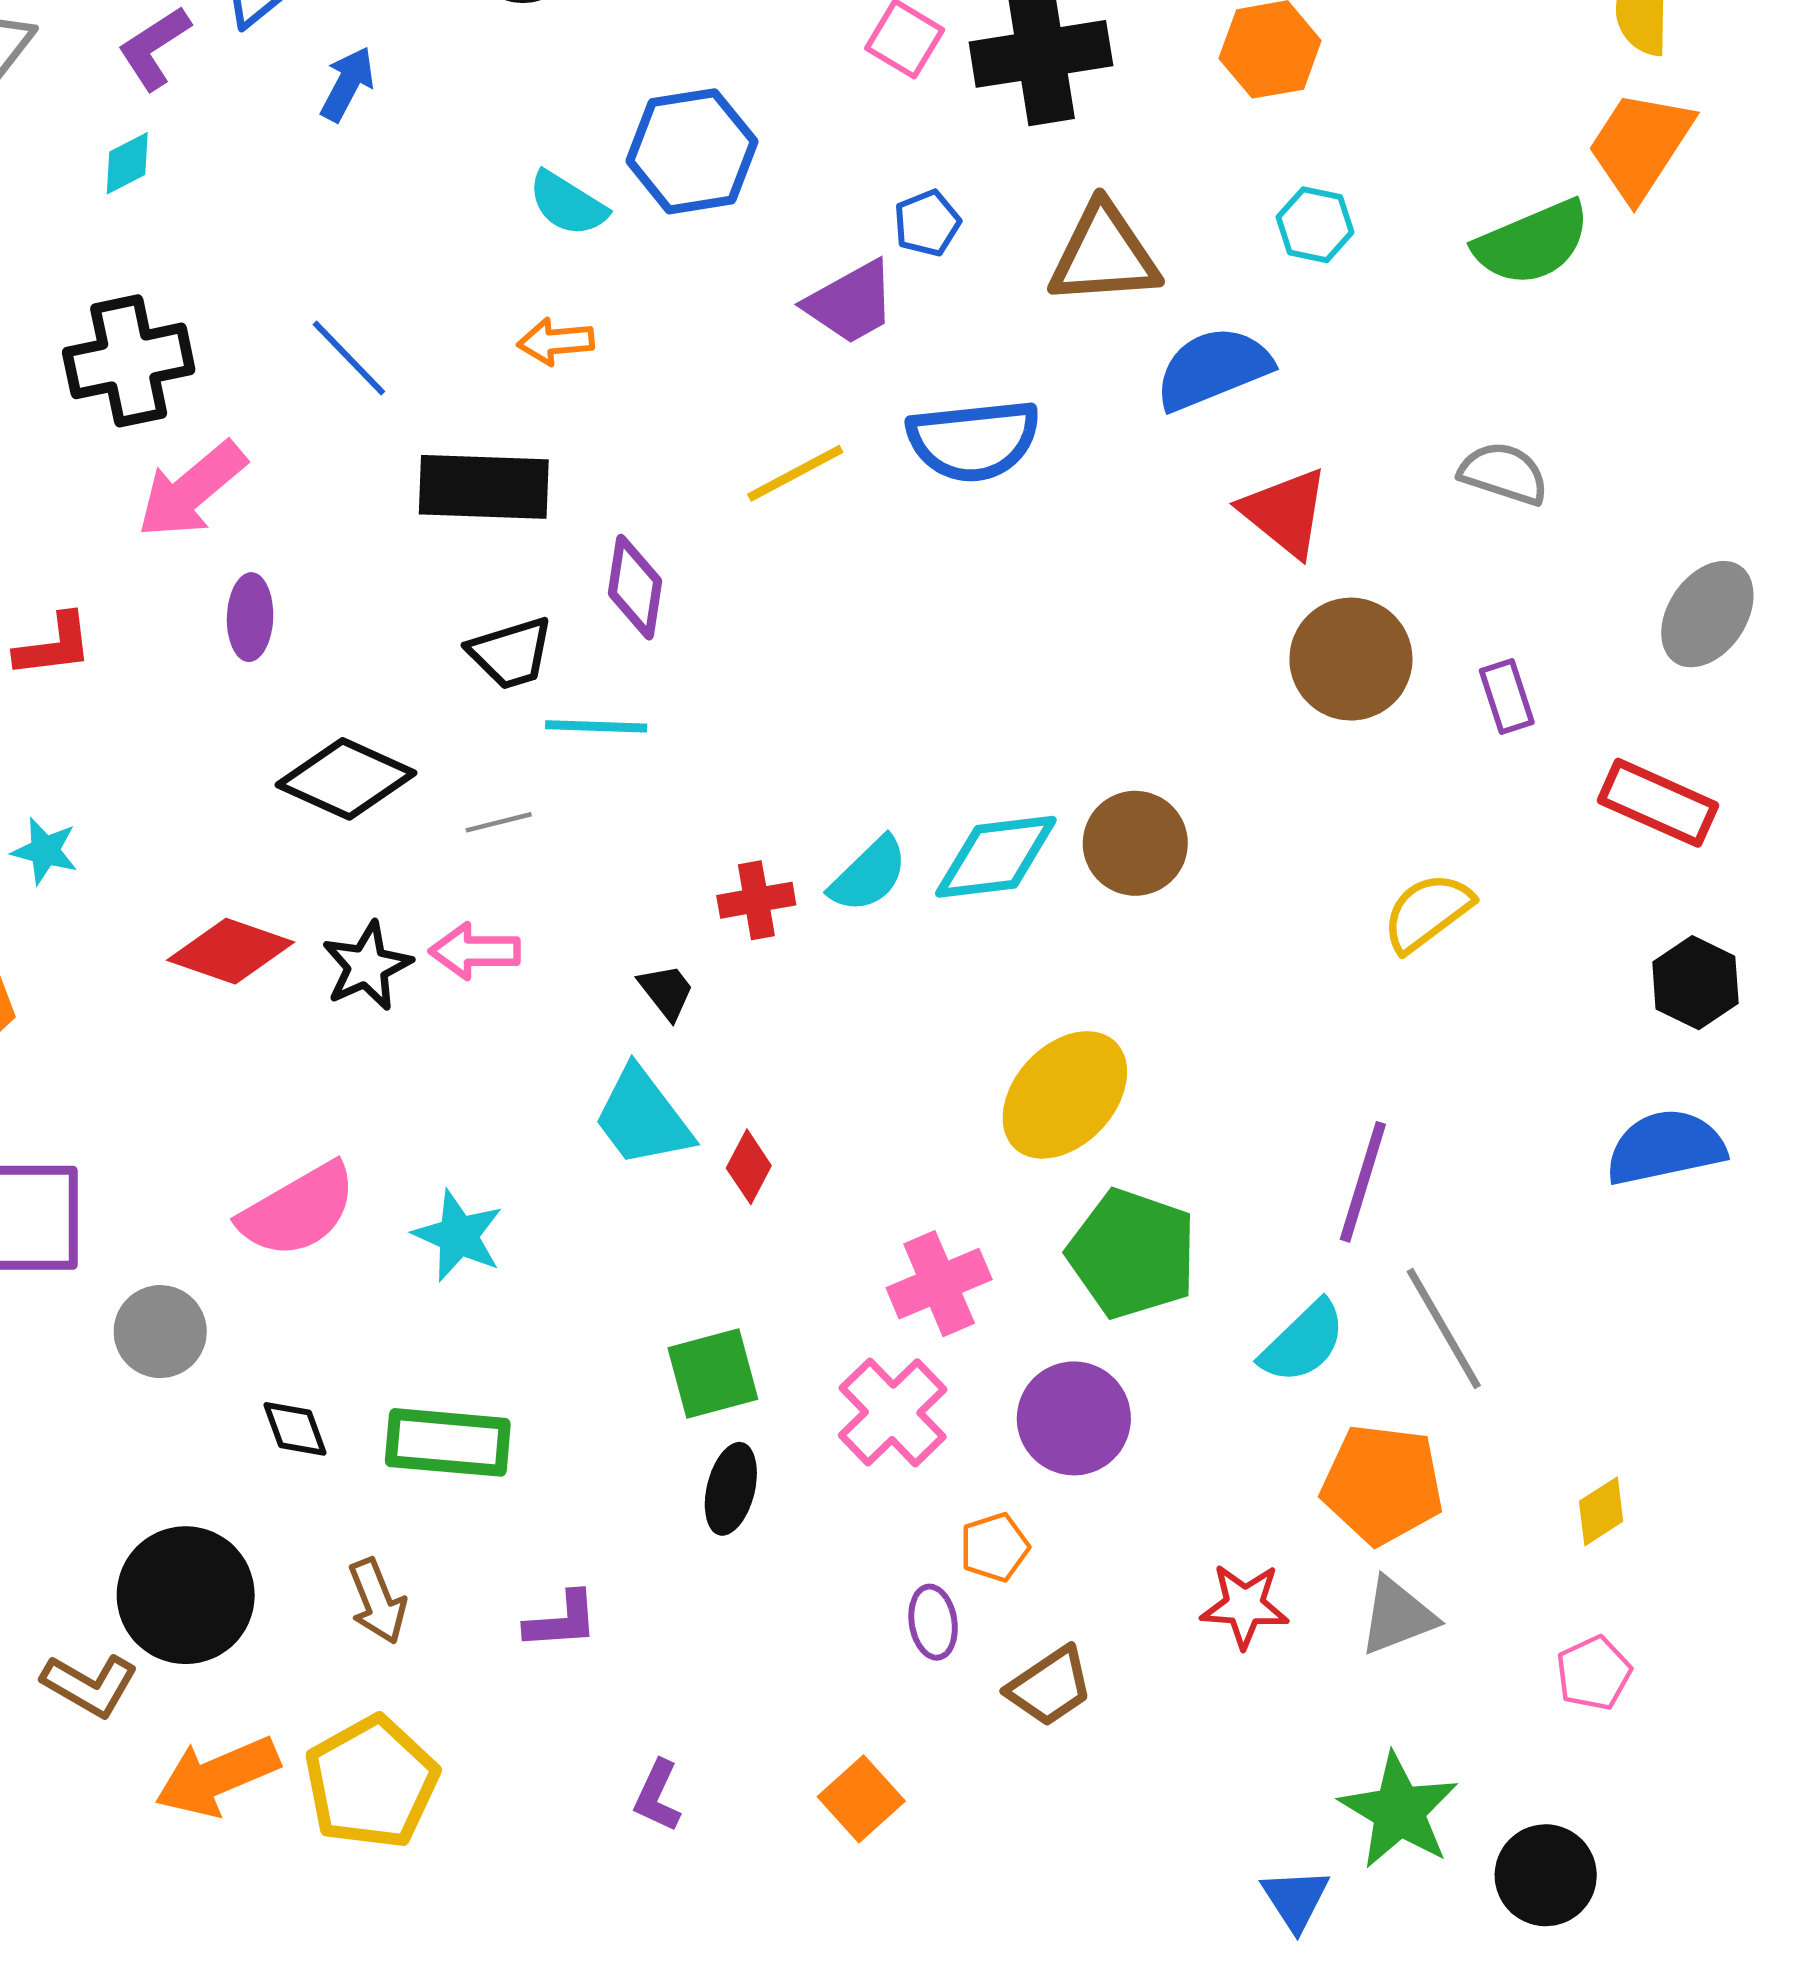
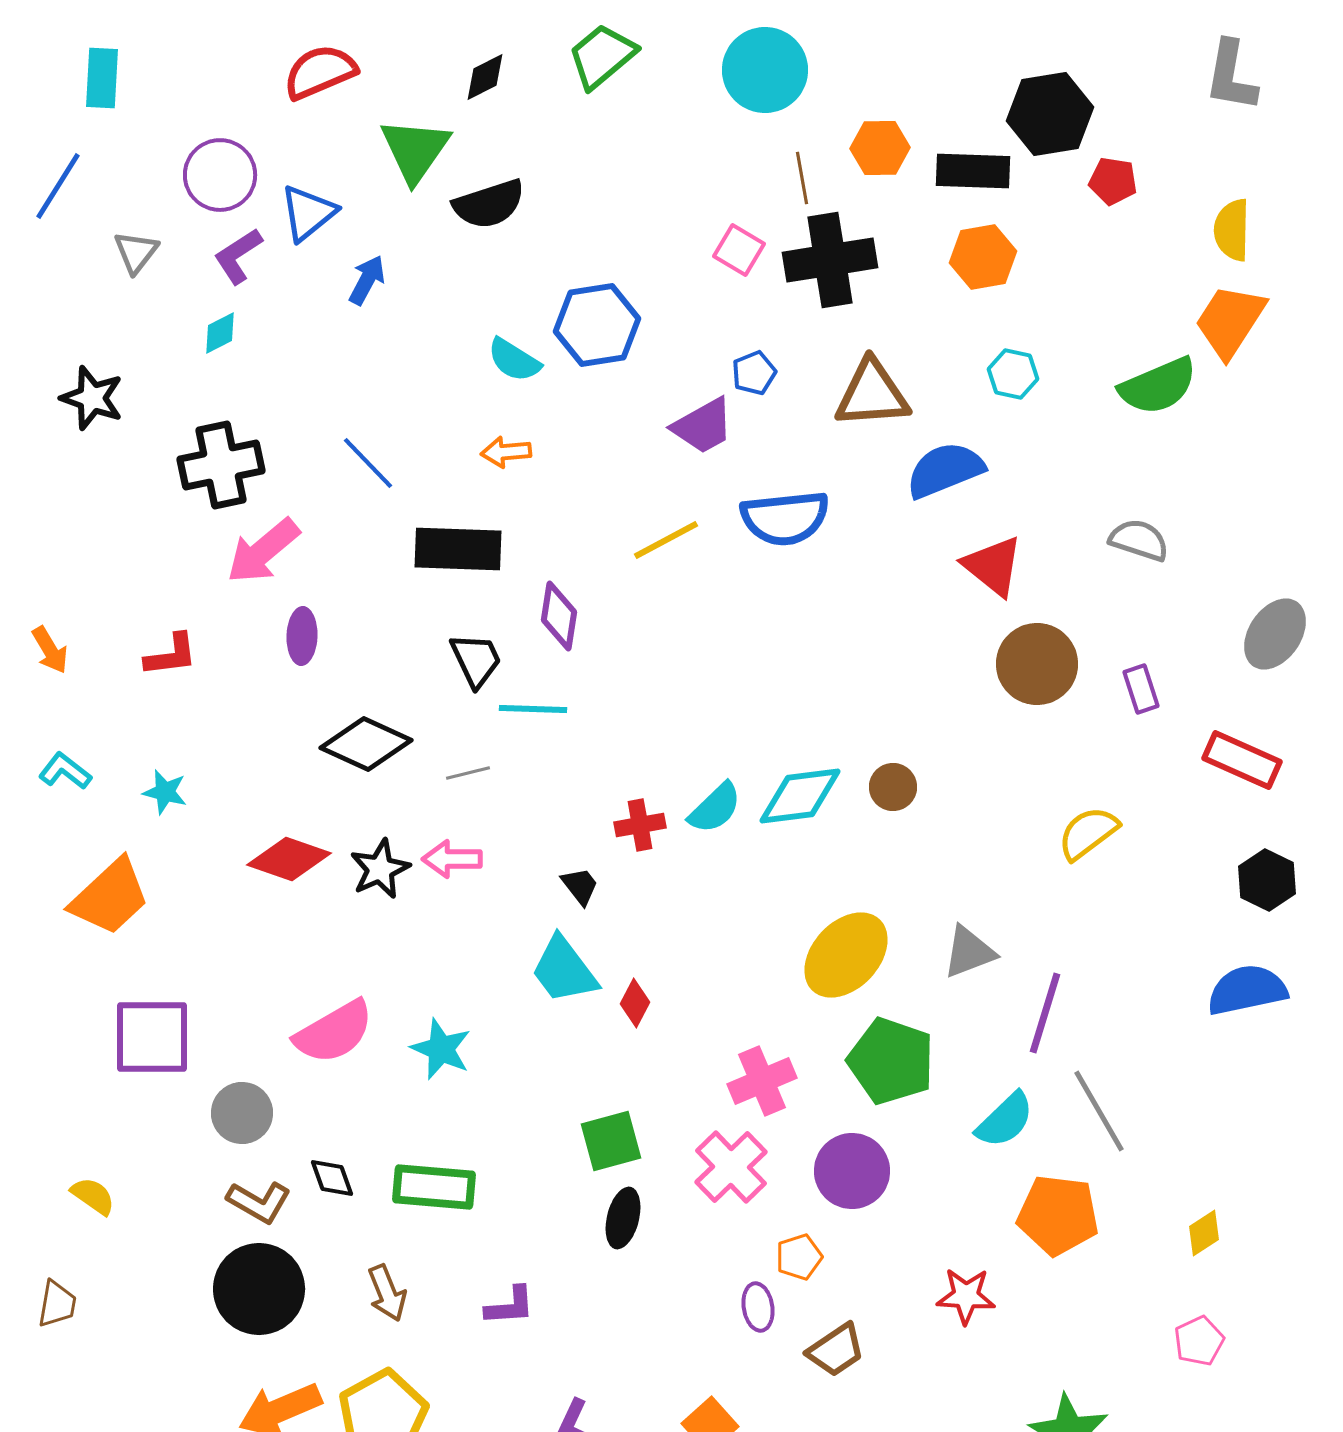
black trapezoid: (511, 653) -> (476, 660), turned -98
brown circle: (1135, 843) -> (893, 787), size x0.7
gray triangle: (1397, 1616) -> (969, 952), moved
brown L-shape: (90, 1685) -> (259, 1202), moved

